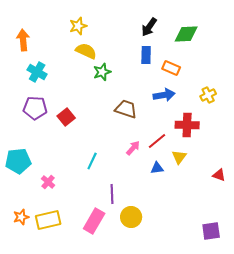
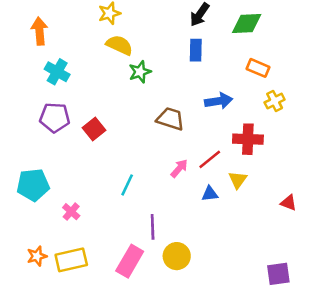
orange rectangle: (171, 68) -> (258, 68), moved

